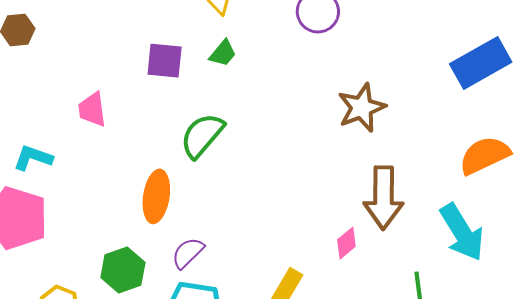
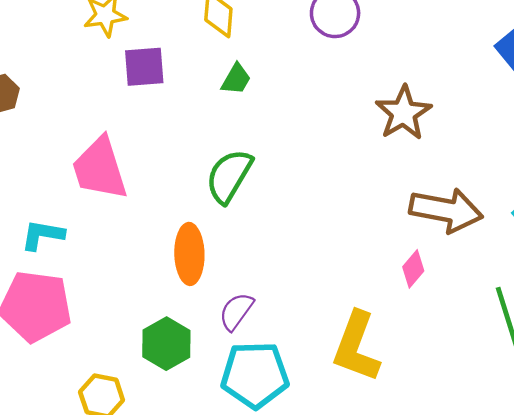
purple square: (165, 61) -> (144, 67), moved
pink trapezoid: (92, 109) -> (100, 169), size x1.6
brown arrow: (384, 198) -> (446, 210), turned -70

